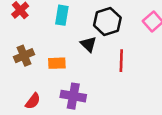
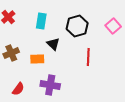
black triangle: (88, 44) -> (53, 44), moved

